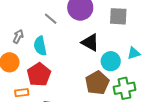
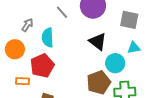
cyan triangle: (134, 53) -> (134, 48), moved

